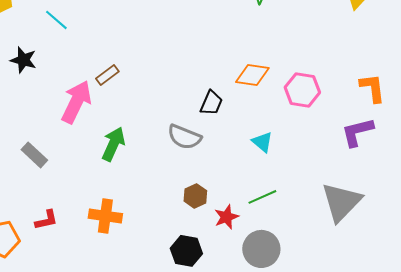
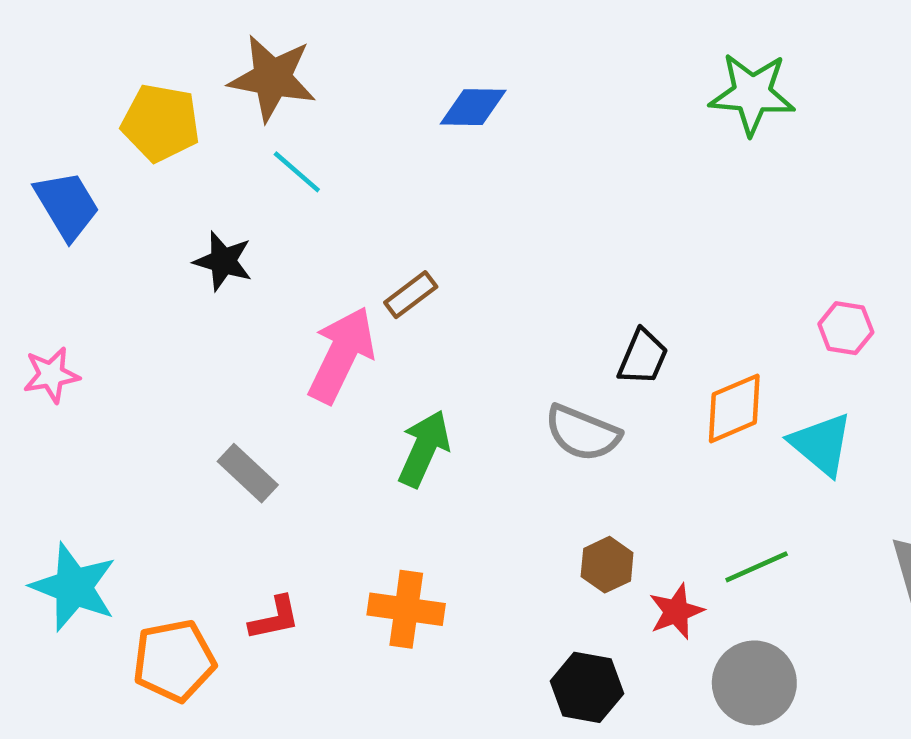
orange diamond: (252, 75) -> (734, 408), moved, turned -32
pink hexagon: (302, 90) -> (846, 328), size x0.7
cyan triangle: (262, 142) -> (821, 444), moved, size x1.4

